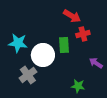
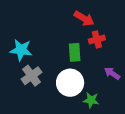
white circle: (43, 55) -> (70, 83), moved
gray cross: (28, 75) -> (32, 76), moved

